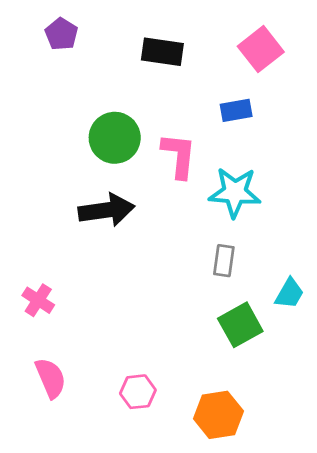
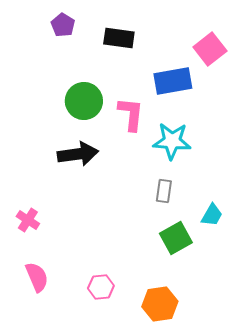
purple pentagon: (61, 34) -> (63, 25), moved
pink square: (261, 49) -> (210, 49), moved
blue rectangle: (236, 110) -> (173, 81), size x1.6

